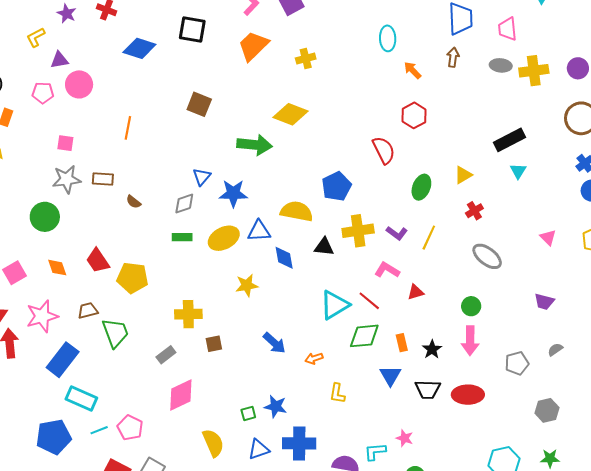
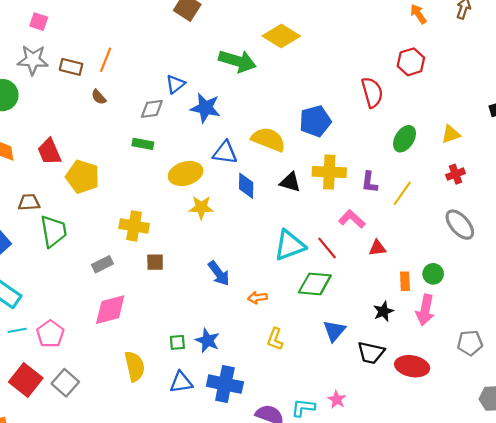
orange line: (128, 128) -> (106, 60), moved
purple L-shape: (397, 233) -> (369, 182), turned 50
yellow ellipse: (224, 238) -> (186, 173), moved
orange rectangle: (402, 343) -> (405, 281), moved

